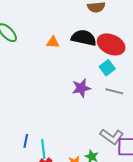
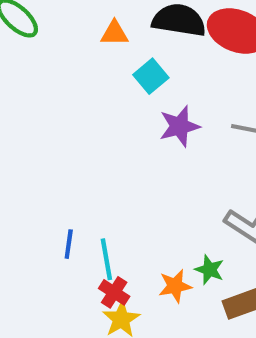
cyan square: (107, 68) -> (151, 76), moved

